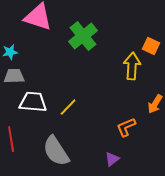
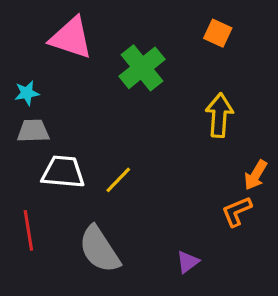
orange square: (151, 46) -> (218, 33), moved
orange L-shape: (126, 127) -> (237, 211), moved

